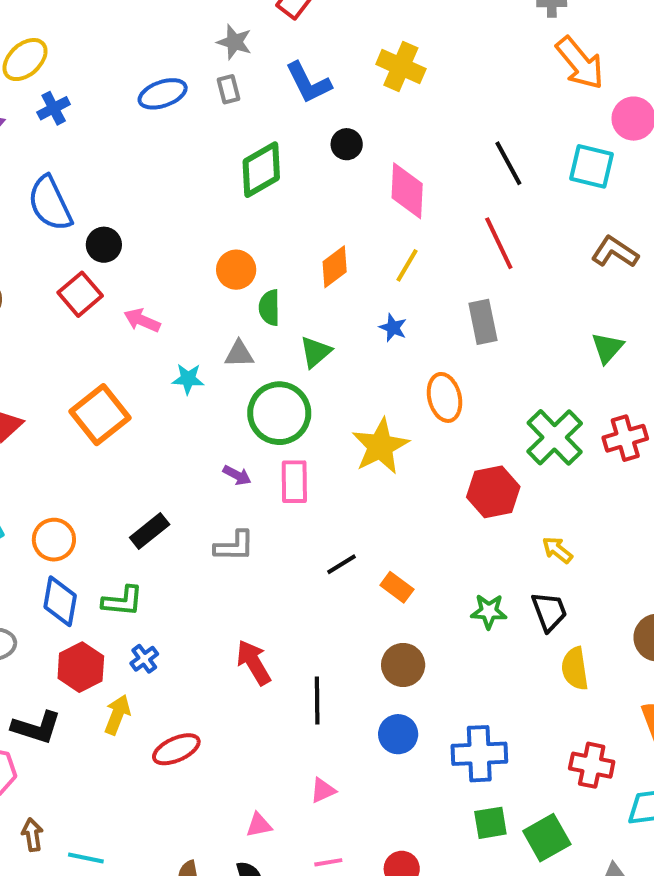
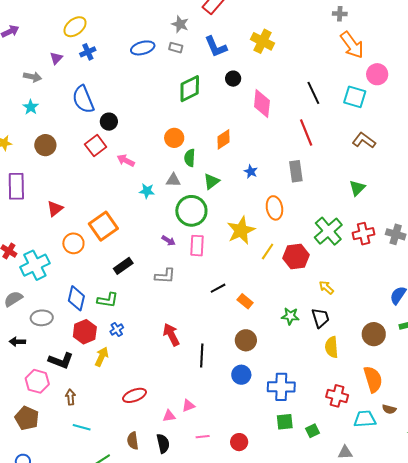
gray rectangle: (229, 89) -> (176, 48), turned -64
yellow line: (407, 265) -> (268, 252), moved
orange square: (100, 415) -> (103, 226), moved
orange circle: (54, 540) -> (73, 243), moved
red ellipse: (176, 749) -> (135, 395), moved
pink triangle: (323, 790) -> (188, 406), moved
brown arrow: (32, 835) -> (70, 397), moved
green square: (547, 838) -> (312, 431), size x0.6

